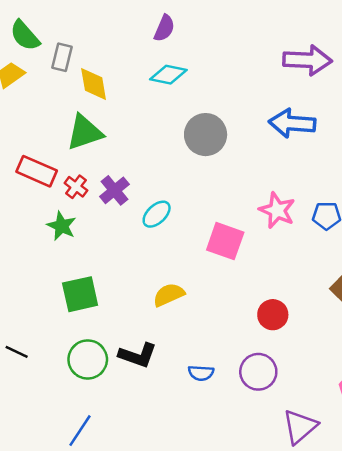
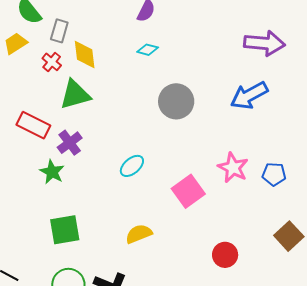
cyan diamond: (168, 75) -> (148, 50), size x0.7
blue arrow: (292, 123) -> (249, 95), turned -36
red cross: (76, 187) -> (52, 62), moved
purple cross: (114, 190) -> (70, 143), moved
pink square: (225, 241) -> (188, 191), turned 32

